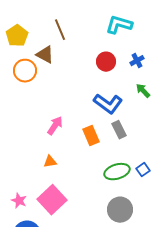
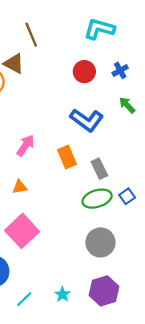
gray rectangle: (119, 130) -> (99, 169), moved

